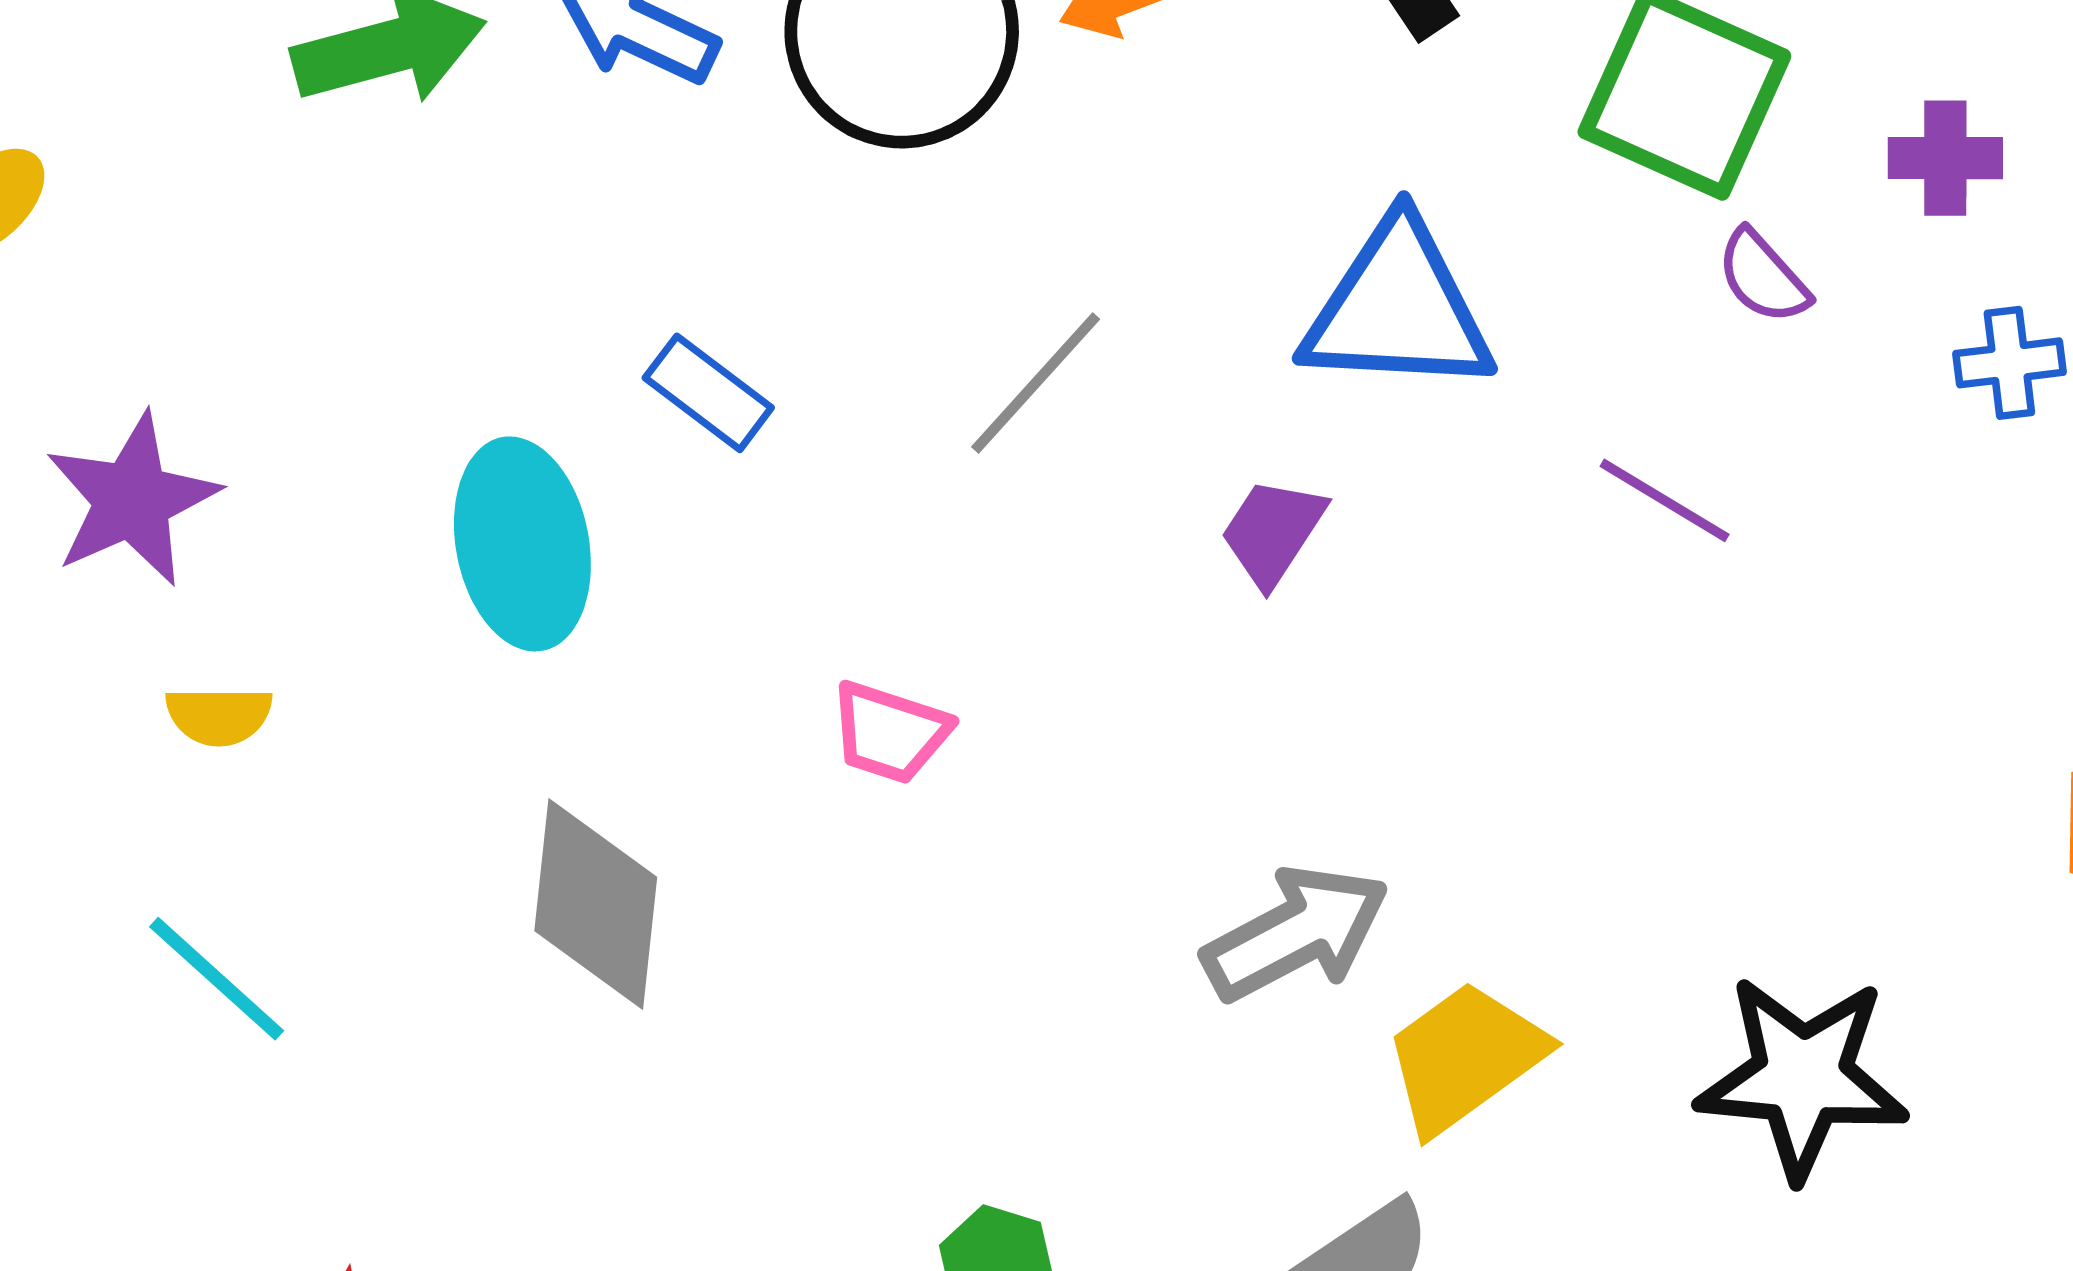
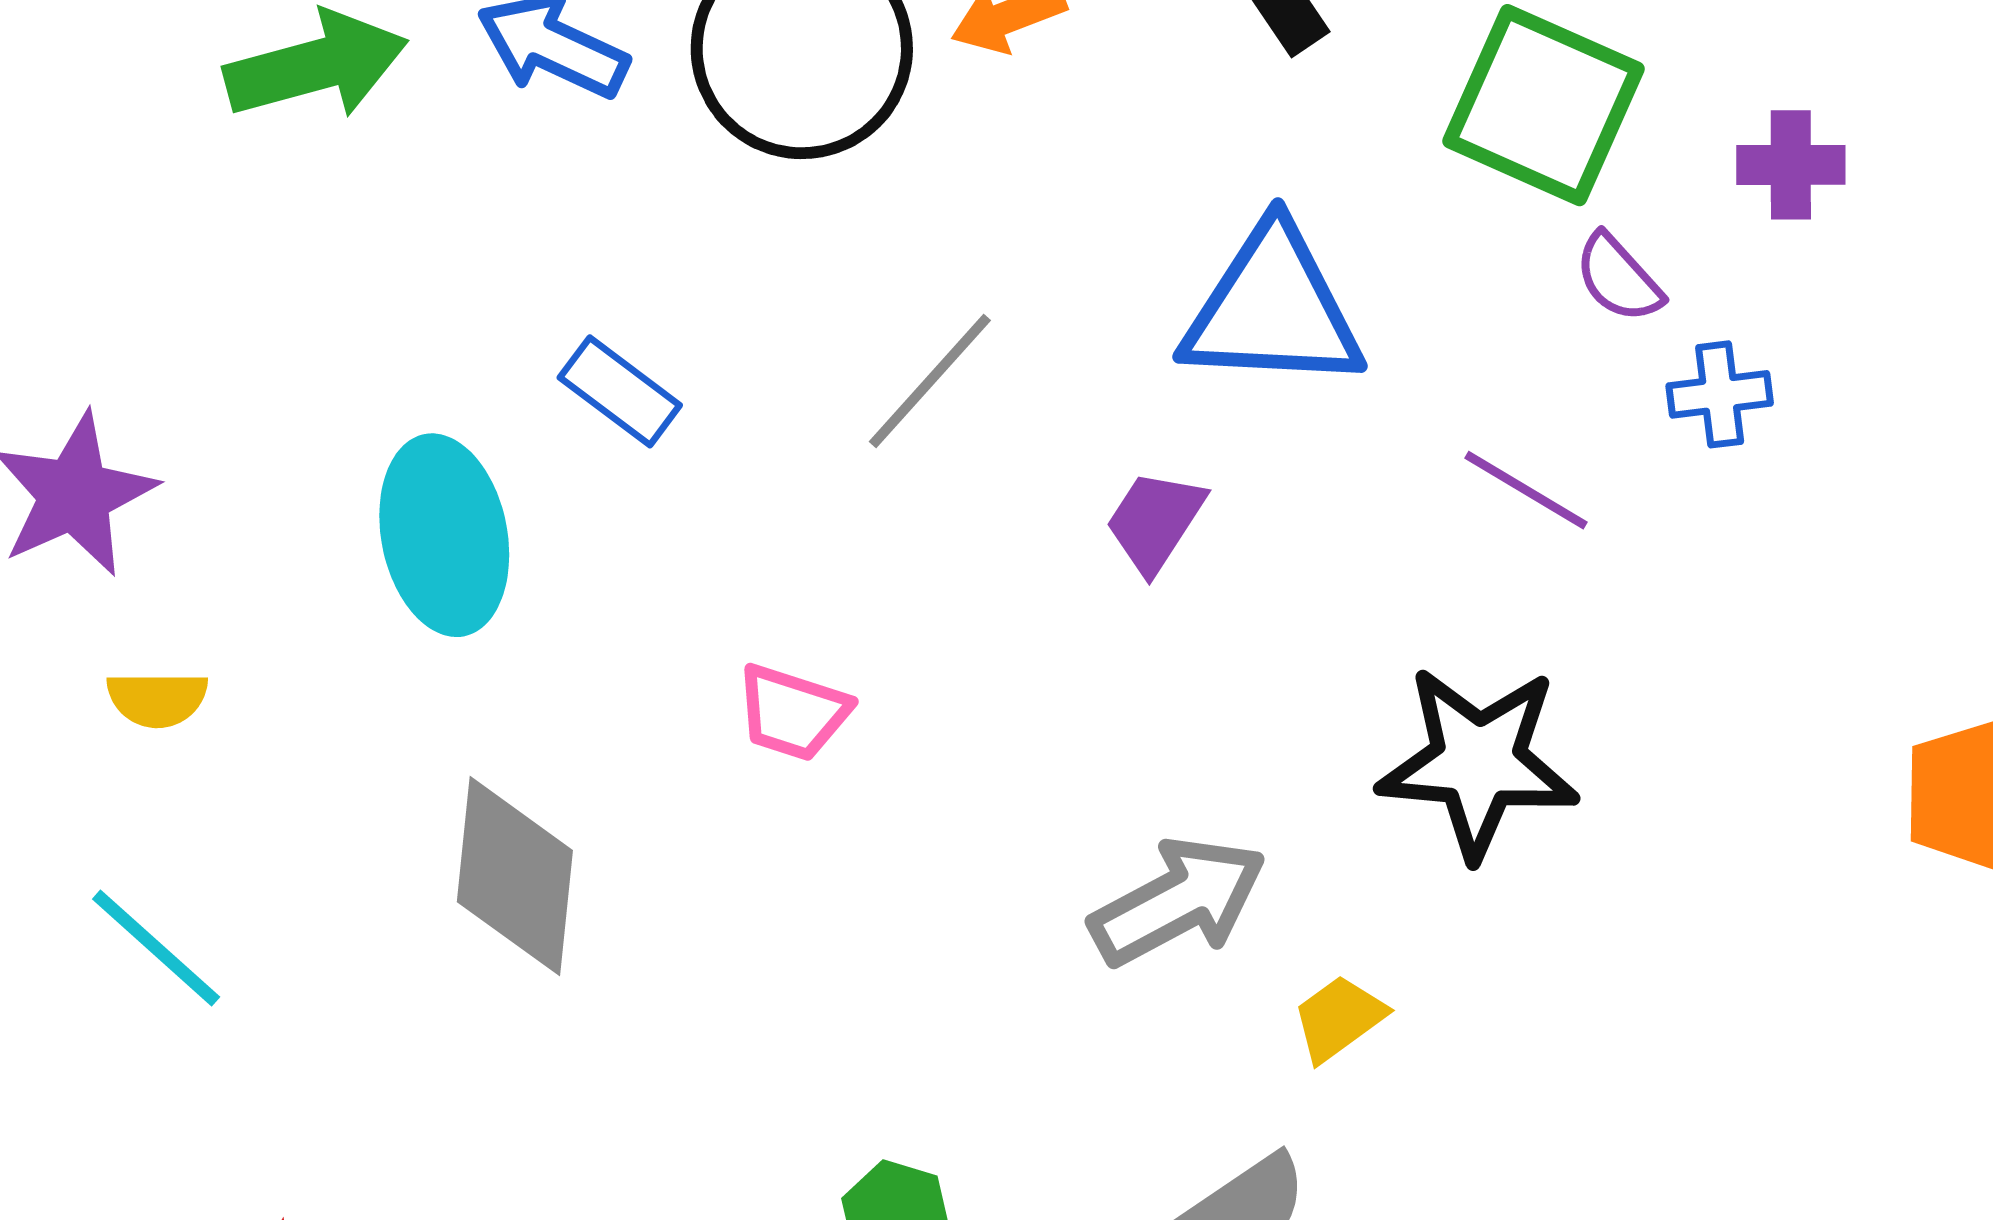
blue cross: (2009, 363) -> (1720, 394), moved
yellow trapezoid: (1465, 1057) -> (1339, 1018), size x0.6
black star: (1802, 1077) -> (1478, 762), moved

